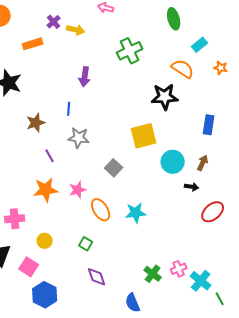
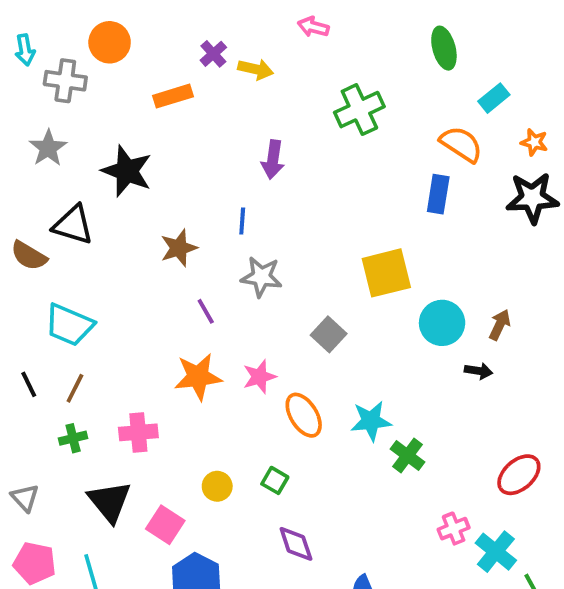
black star: (165, 97) -> (532, 198), moved
blue rectangle: (209, 125) -> (438, 194), moved
red ellipse: (213, 212) -> (519, 475), moved
yellow circle: (45, 241) -> (217, 486), moved
green cross: (153, 274) -> (407, 455), moved

